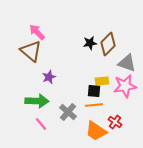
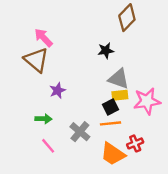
brown diamond: (108, 44) -> (127, 18), moved
gray triangle: (127, 63) -> (119, 79), moved
black square: (94, 91) -> (110, 107), turned -32
green arrow: (37, 101) -> (43, 119), size x0.6
red cross: (115, 122) -> (135, 143), turned 32

